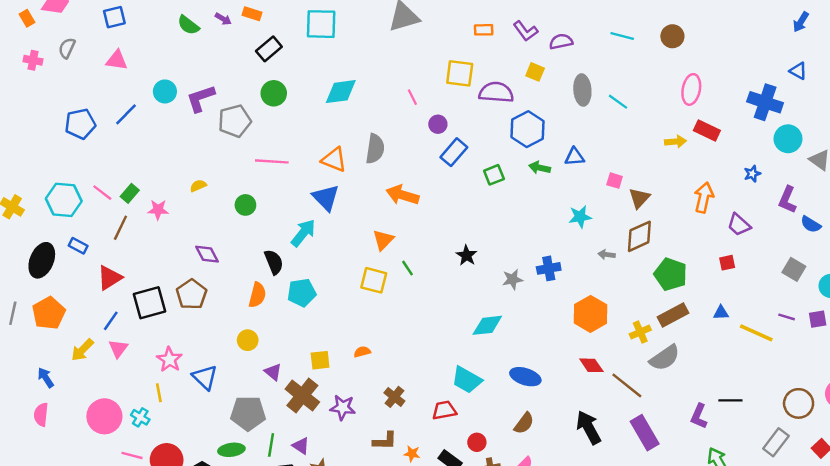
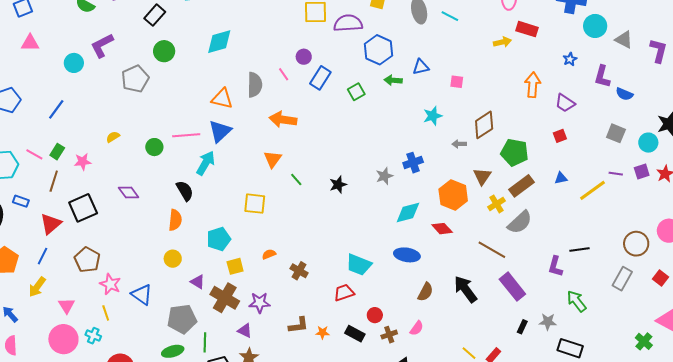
pink line: (412, 97) -> (284, 74), moved
purple L-shape: (201, 98) -> (102, 46), moved
blue line: (126, 114) -> (56, 109), moved
pink line: (272, 161) -> (186, 135), moved
blue triangle: (326, 198) -> (220, 131), turned 40
brown triangle: (639, 198) -> (482, 176), moved
black star: (467, 255) -> (338, 185), moved, turned 30
yellow square: (374, 280) -> (255, 204), moved
cyan pentagon: (302, 293) -> (219, 239), moved
brown pentagon: (192, 294) -> (87, 260), moved
black square: (149, 303) -> (83, 208), moved
blue line: (111, 321) -> (42, 256), moved
cyan diamond: (487, 325) -> (408, 212), moved
yellow line: (756, 333) -> (593, 190), turned -52
pink triangle: (118, 349) -> (67, 306), moved
red diamond: (591, 365) -> (442, 229), moved
brown cross: (394, 397) -> (299, 271), moved
brown semicircle: (524, 423) -> (425, 292), moved
purple triangle: (301, 446) -> (245, 331), moved

